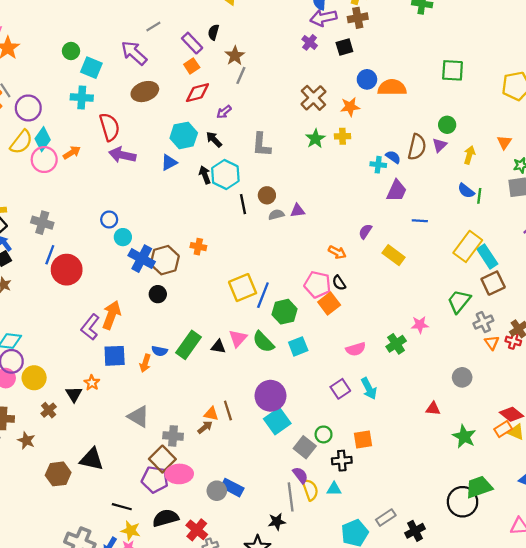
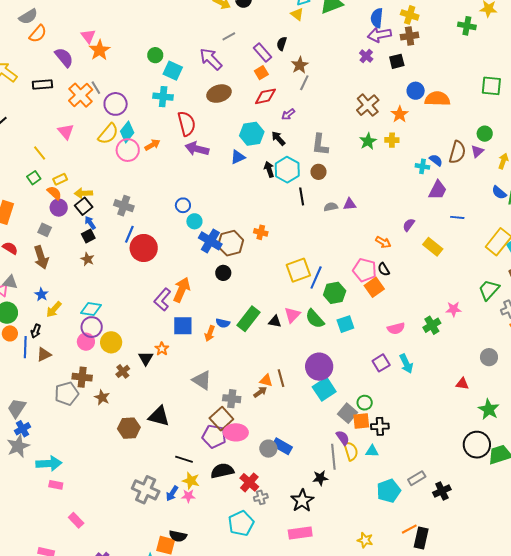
orange star: (350, 107) -> (400, 114), turned -30
brown circle: (267, 195) -> (318, 172), moved
orange square: (363, 440) -> (361, 421), moved
black circle: (463, 502) -> (477, 445), moved

